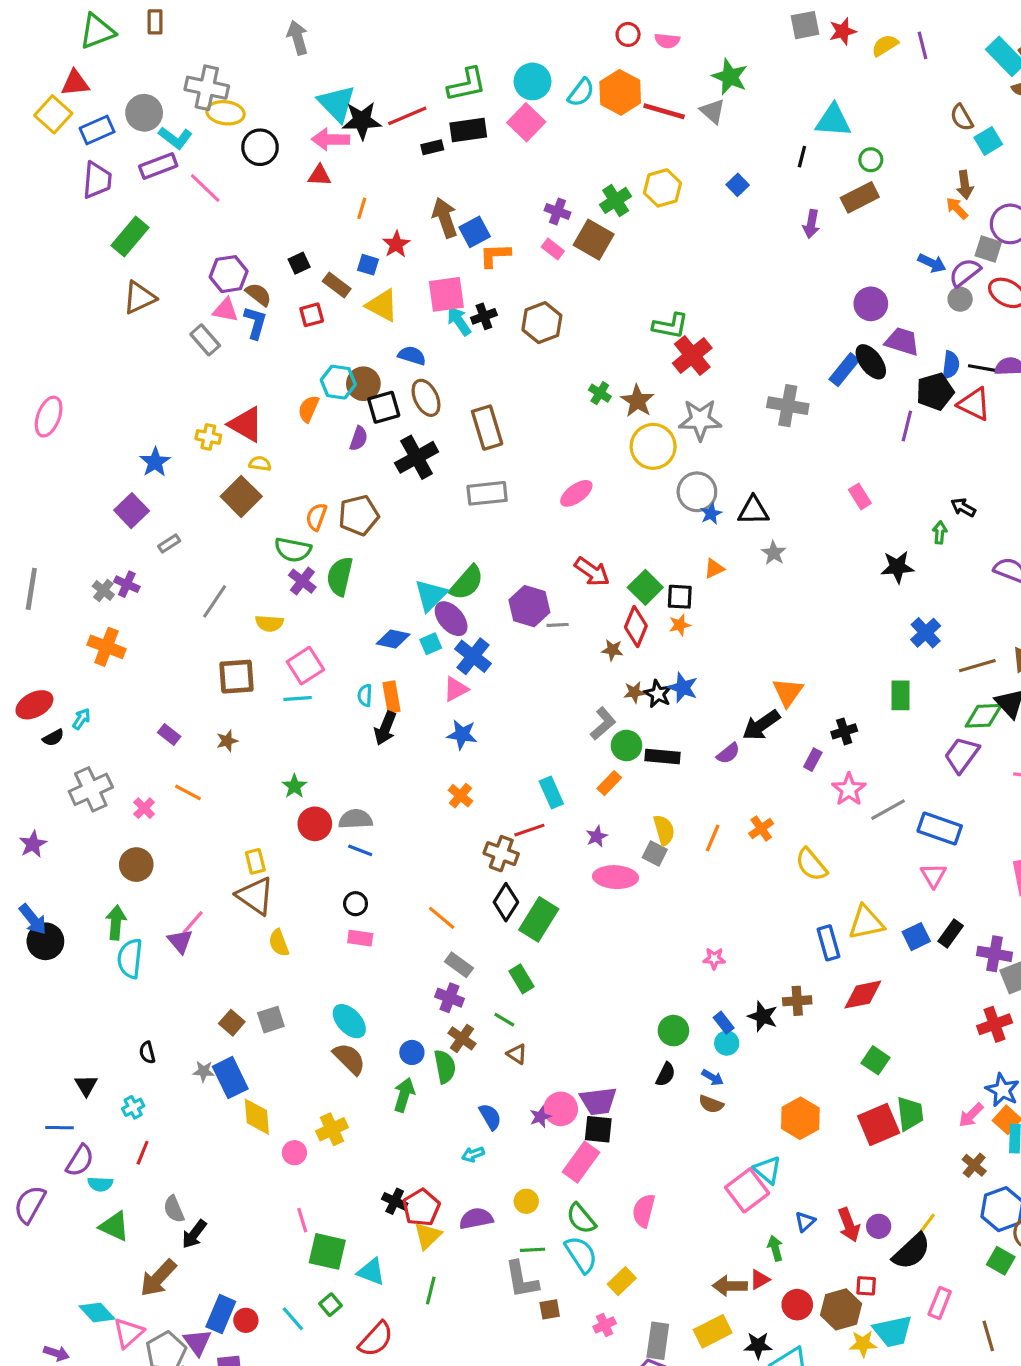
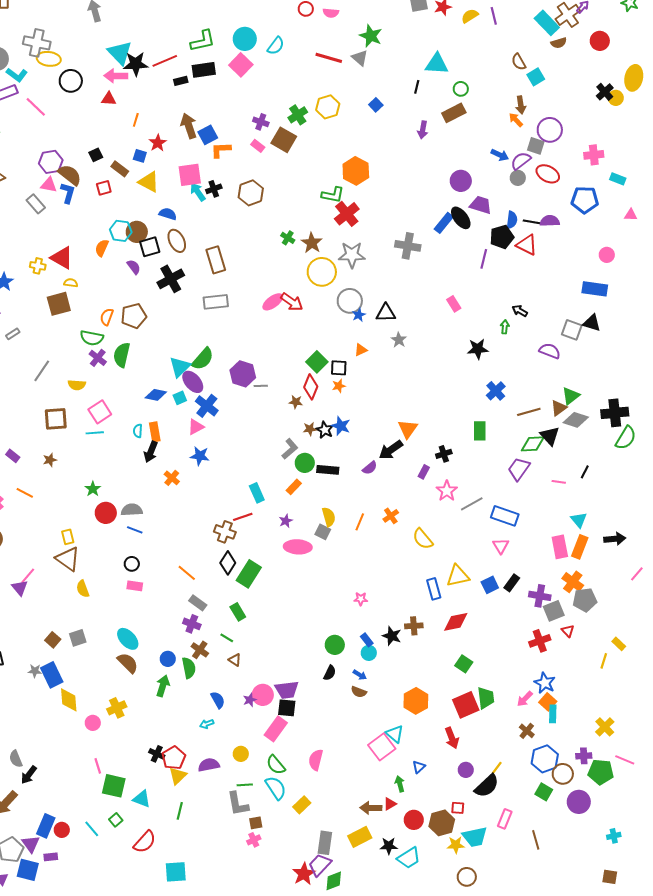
orange hexagon: (620, 92) -> (356, 171), moved
brown semicircle: (258, 294) -> (70, 175), size x1.4
purple semicircle: (359, 439) -> (134, 267), turned -56
brown square: (241, 496) -> (59, 304), turned 30
red arrow: (592, 572) -> (292, 302), moved
orange cross: (460, 796) -> (172, 478), moved
red arrow: (849, 1225) -> (452, 738), moved
pink cross: (605, 1325) -> (254, 840), moved

